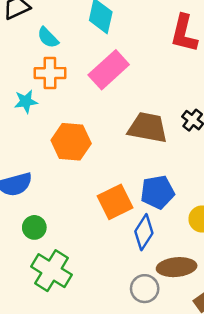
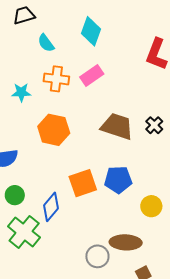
pink rectangle: (109, 70) -> (92, 75), size x0.7
orange cross: (50, 73) -> (56, 79), moved
blue diamond: (144, 232) -> (51, 207), moved

